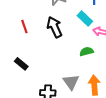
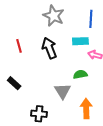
cyan rectangle: (85, 19) -> (80, 41), turned -49
gray triangle: (71, 82) -> (63, 91), moved

